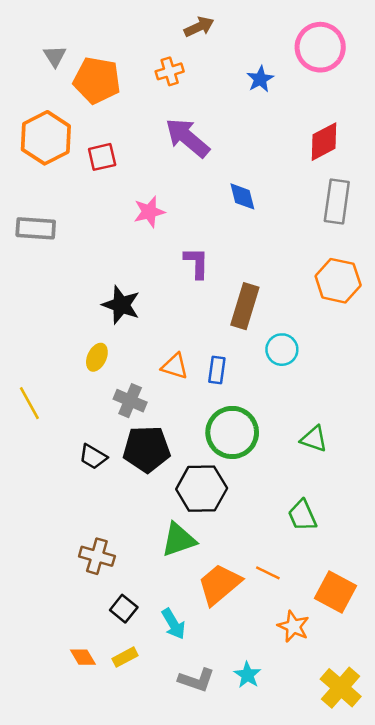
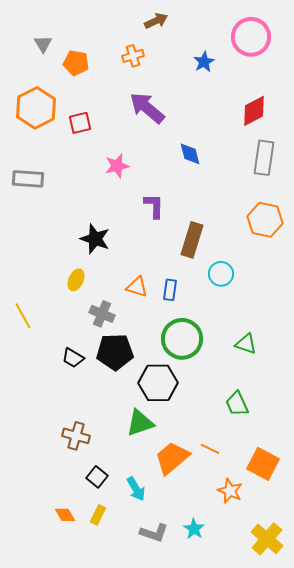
orange pentagon: (97, 80) -> (76, 63), size x0.7
yellow rectangle: (125, 657) -> (98, 515), turned -36

